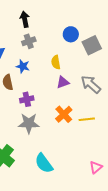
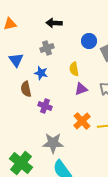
black arrow: (25, 19) -> (54, 23), moved, turned -77
purple cross: (27, 99) -> (45, 106), turned 32
gray star: (29, 123) -> (53, 143), moved

